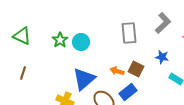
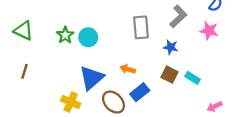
blue star: (162, 57) -> (171, 47), moved
brown square: (136, 69) -> (169, 75), moved

